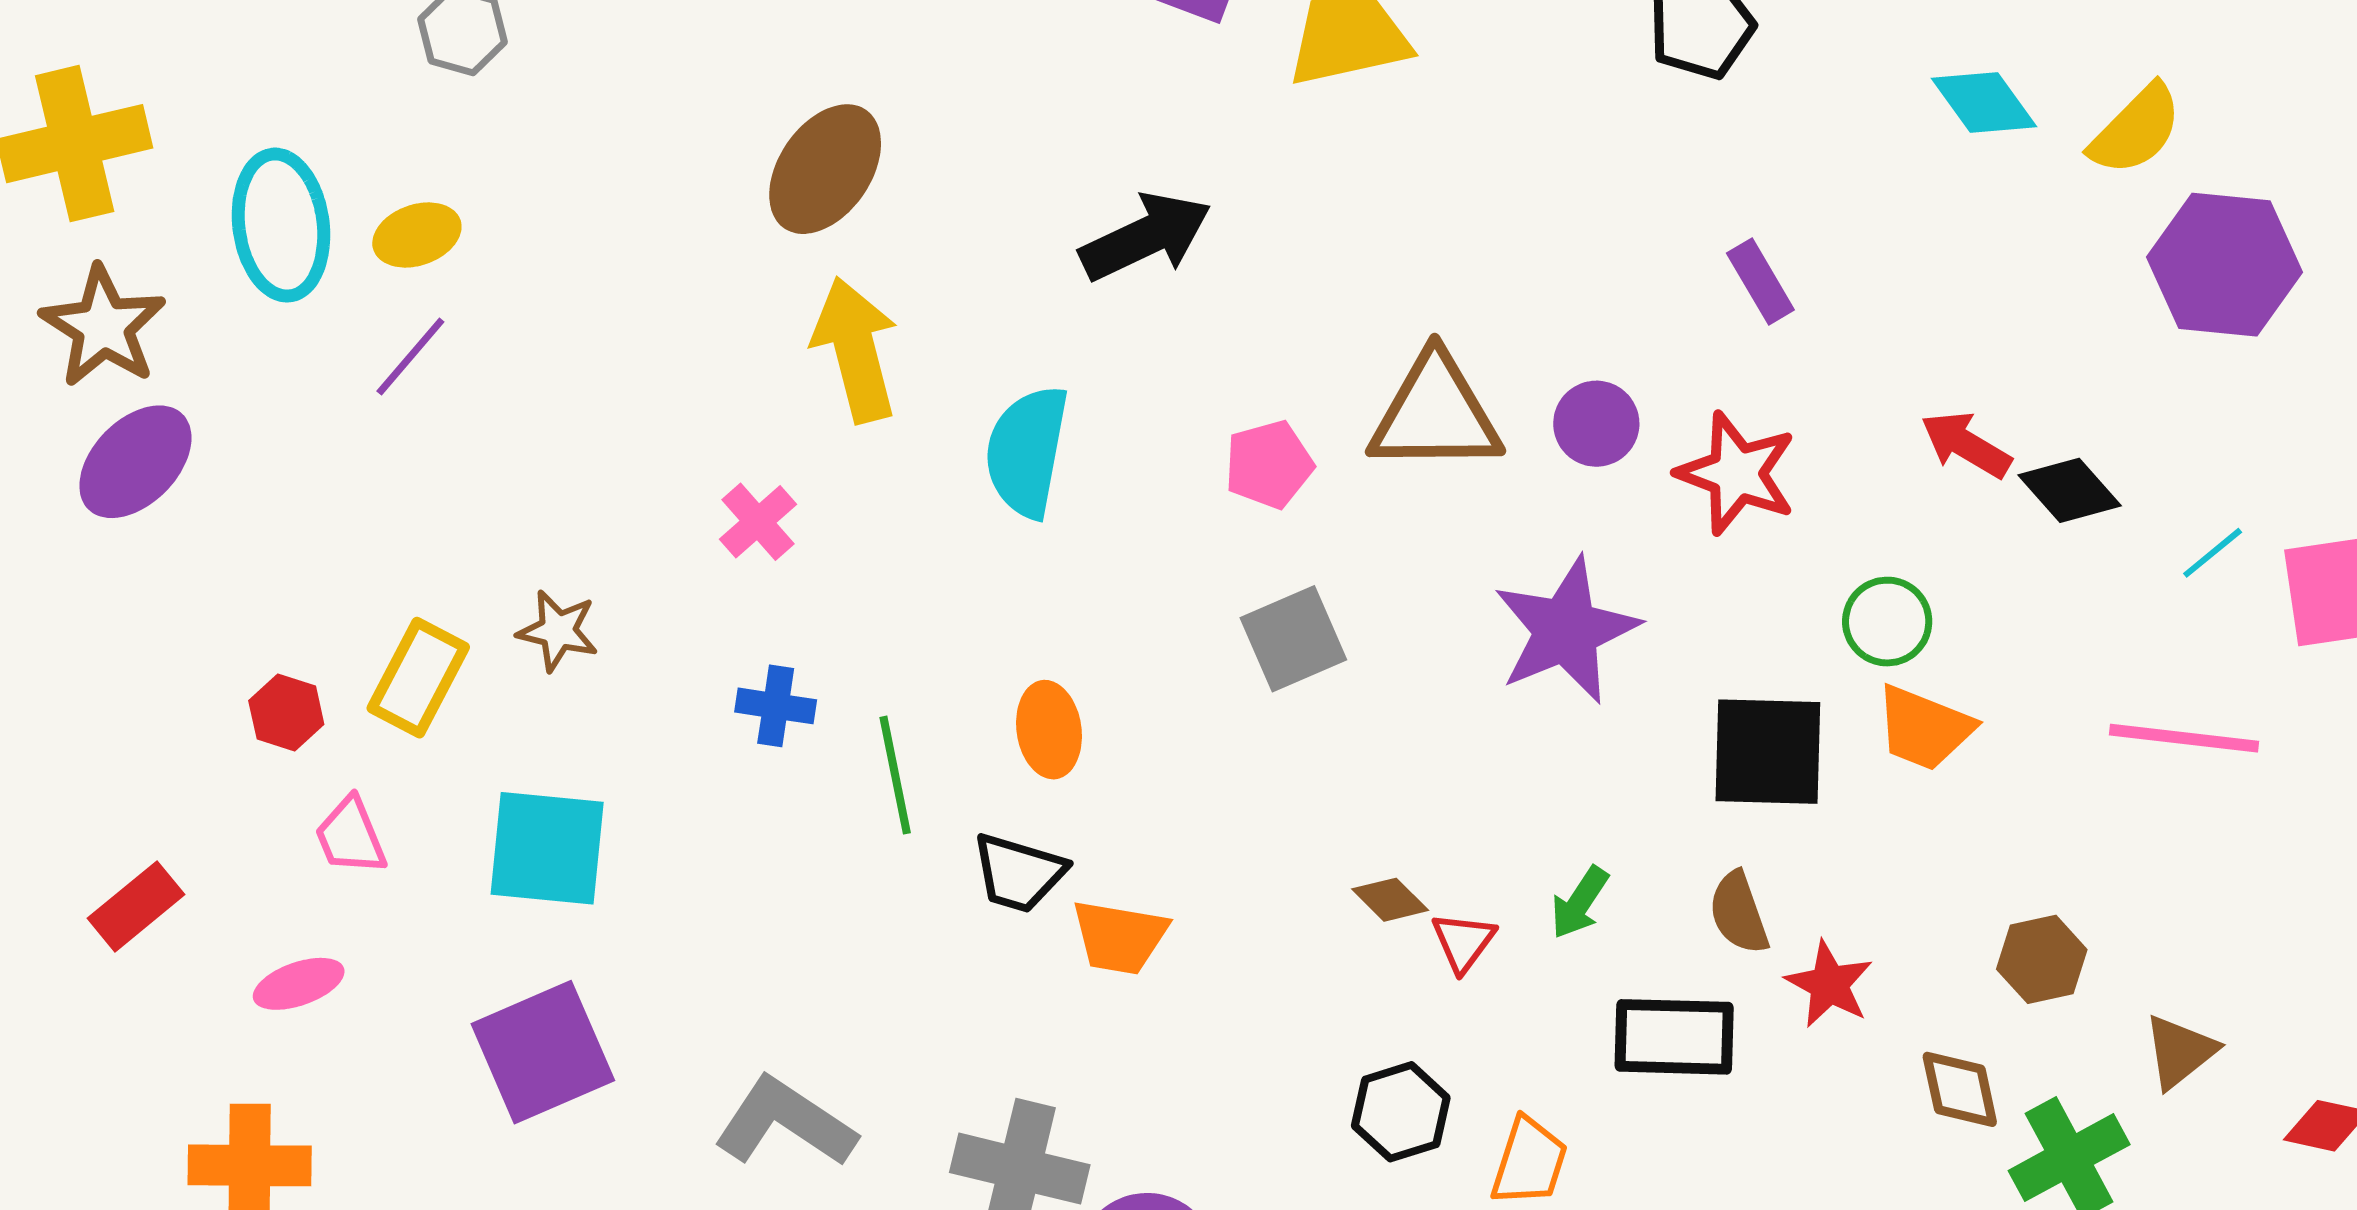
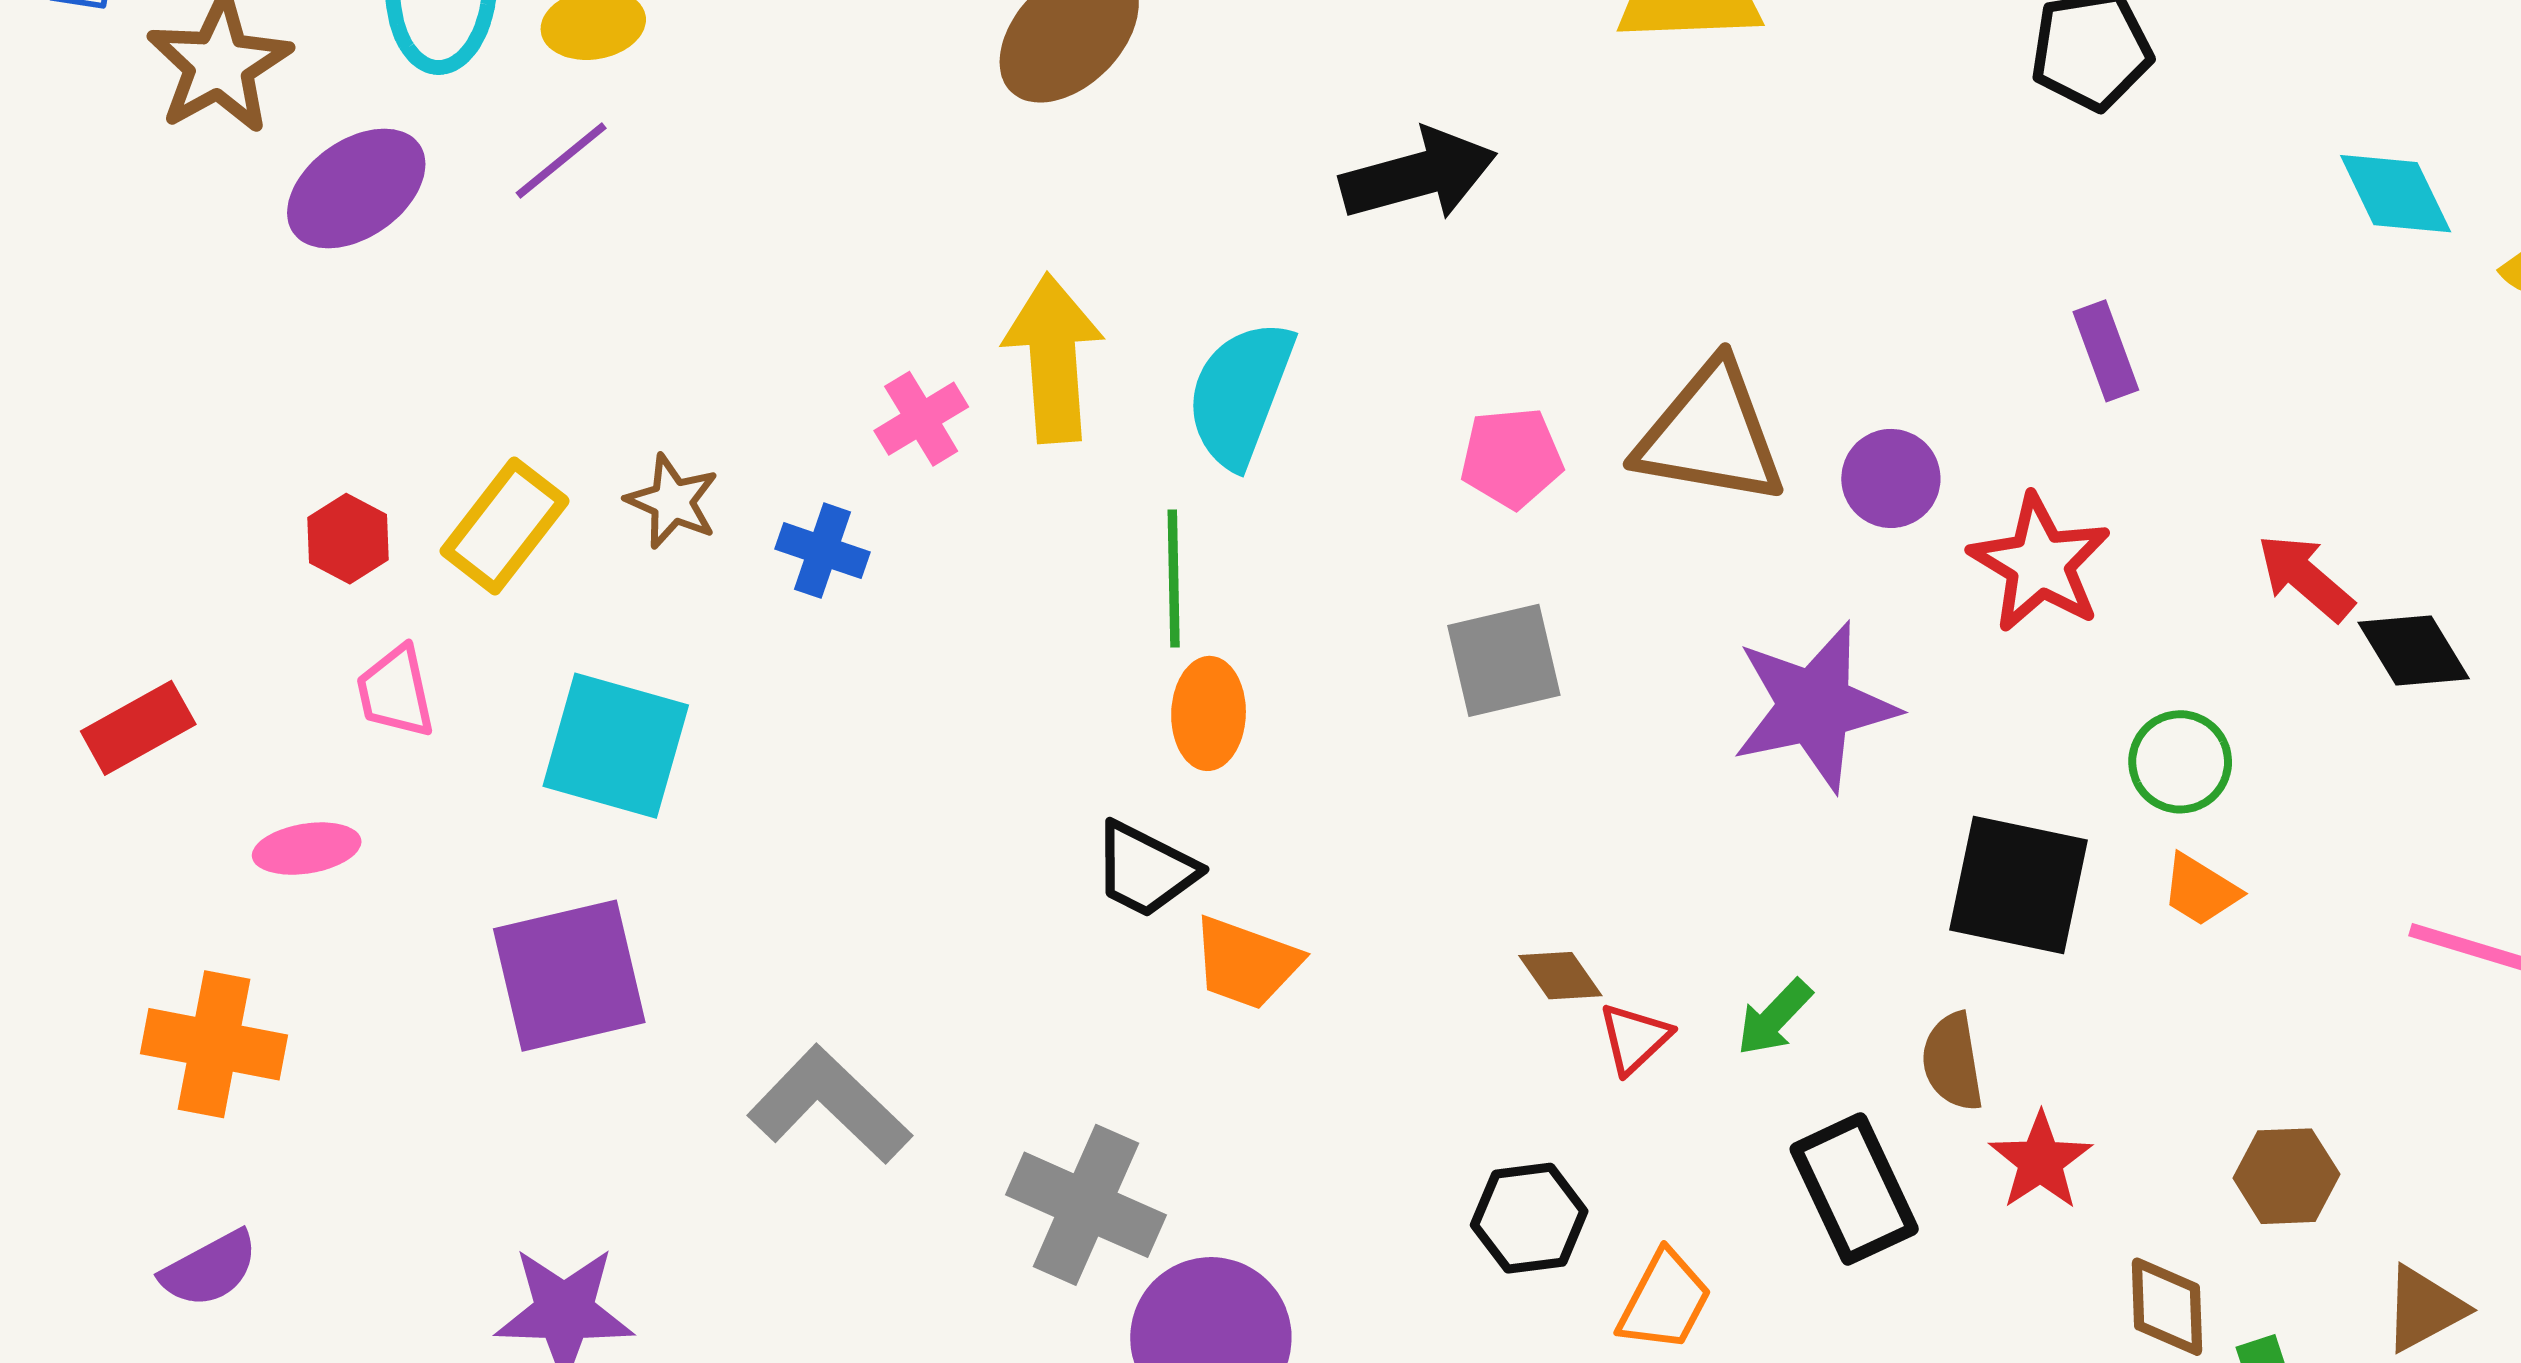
yellow arrow: (855, 350) -> (1053, 358), moved
purple ellipse: (135, 462) -> (356, 189), moved
blue cross: (776, 706) -> (822, 551), moved
orange trapezoid: (1924, 728) -> (2200, 890), size x0.7
green line: (895, 775) -> (1174, 579), moved
black rectangle: (1674, 1037) -> (1854, 1189), turned 53

